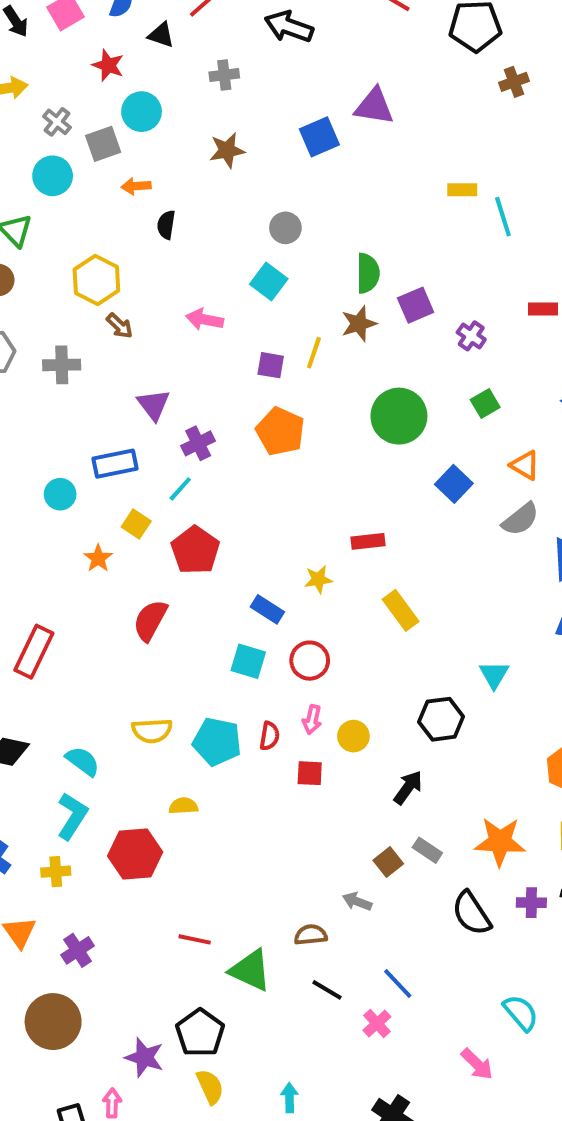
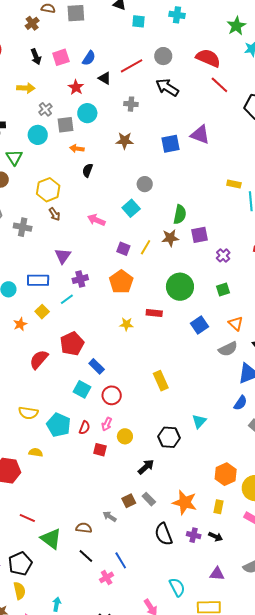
red rectangle: (368, 541) -> (154, 313), moved
red pentagon: (195, 550) -> (72, 344), moved
yellow star: (318, 579) -> (126, 324), moved

